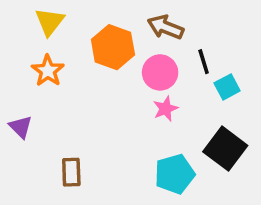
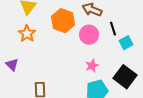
pink star: (165, 109) -> (92, 66), moved

